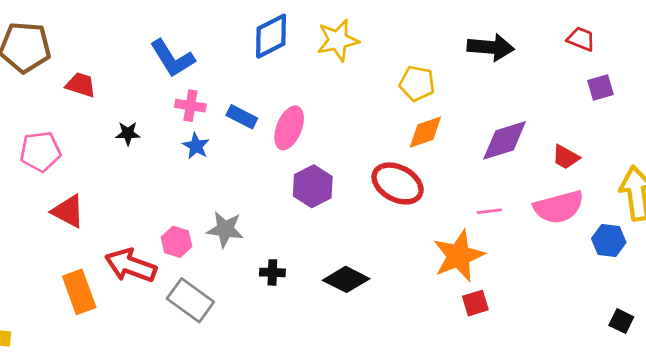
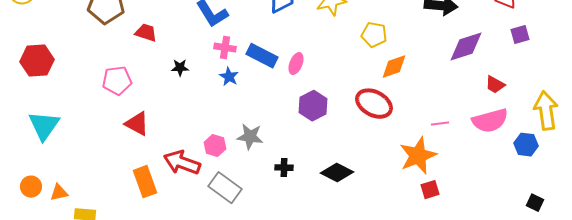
yellow pentagon: (417, 83) -> (374, 35), moved
blue rectangle: (242, 117) -> (262, 56), size x1.4
pink ellipse: (289, 128) -> (296, 64), size x0.7
purple diamond: (505, 140) -> (466, 47), moved

